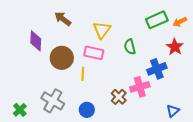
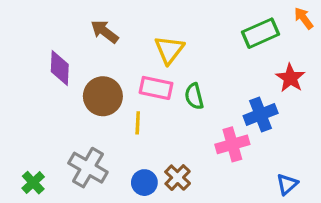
orange arrow: (180, 22) -> (304, 18), moved, turned 80
green semicircle: (130, 47) -> (194, 96), moved
brown cross: (119, 97) -> (178, 178), moved

